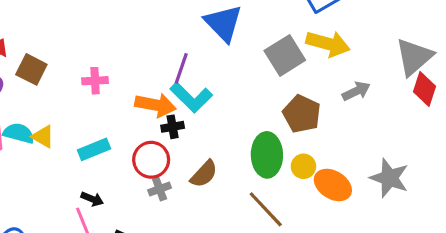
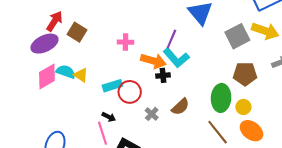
pink cross: (95, 81) -> (126, 42), moved
brown pentagon: (302, 114) -> (245, 74), turned -30
red circle: (151, 160) -> (130, 92), moved
orange ellipse: (333, 185) -> (251, 131), moved
gray cross: (160, 189) -> (152, 114), turned -32

